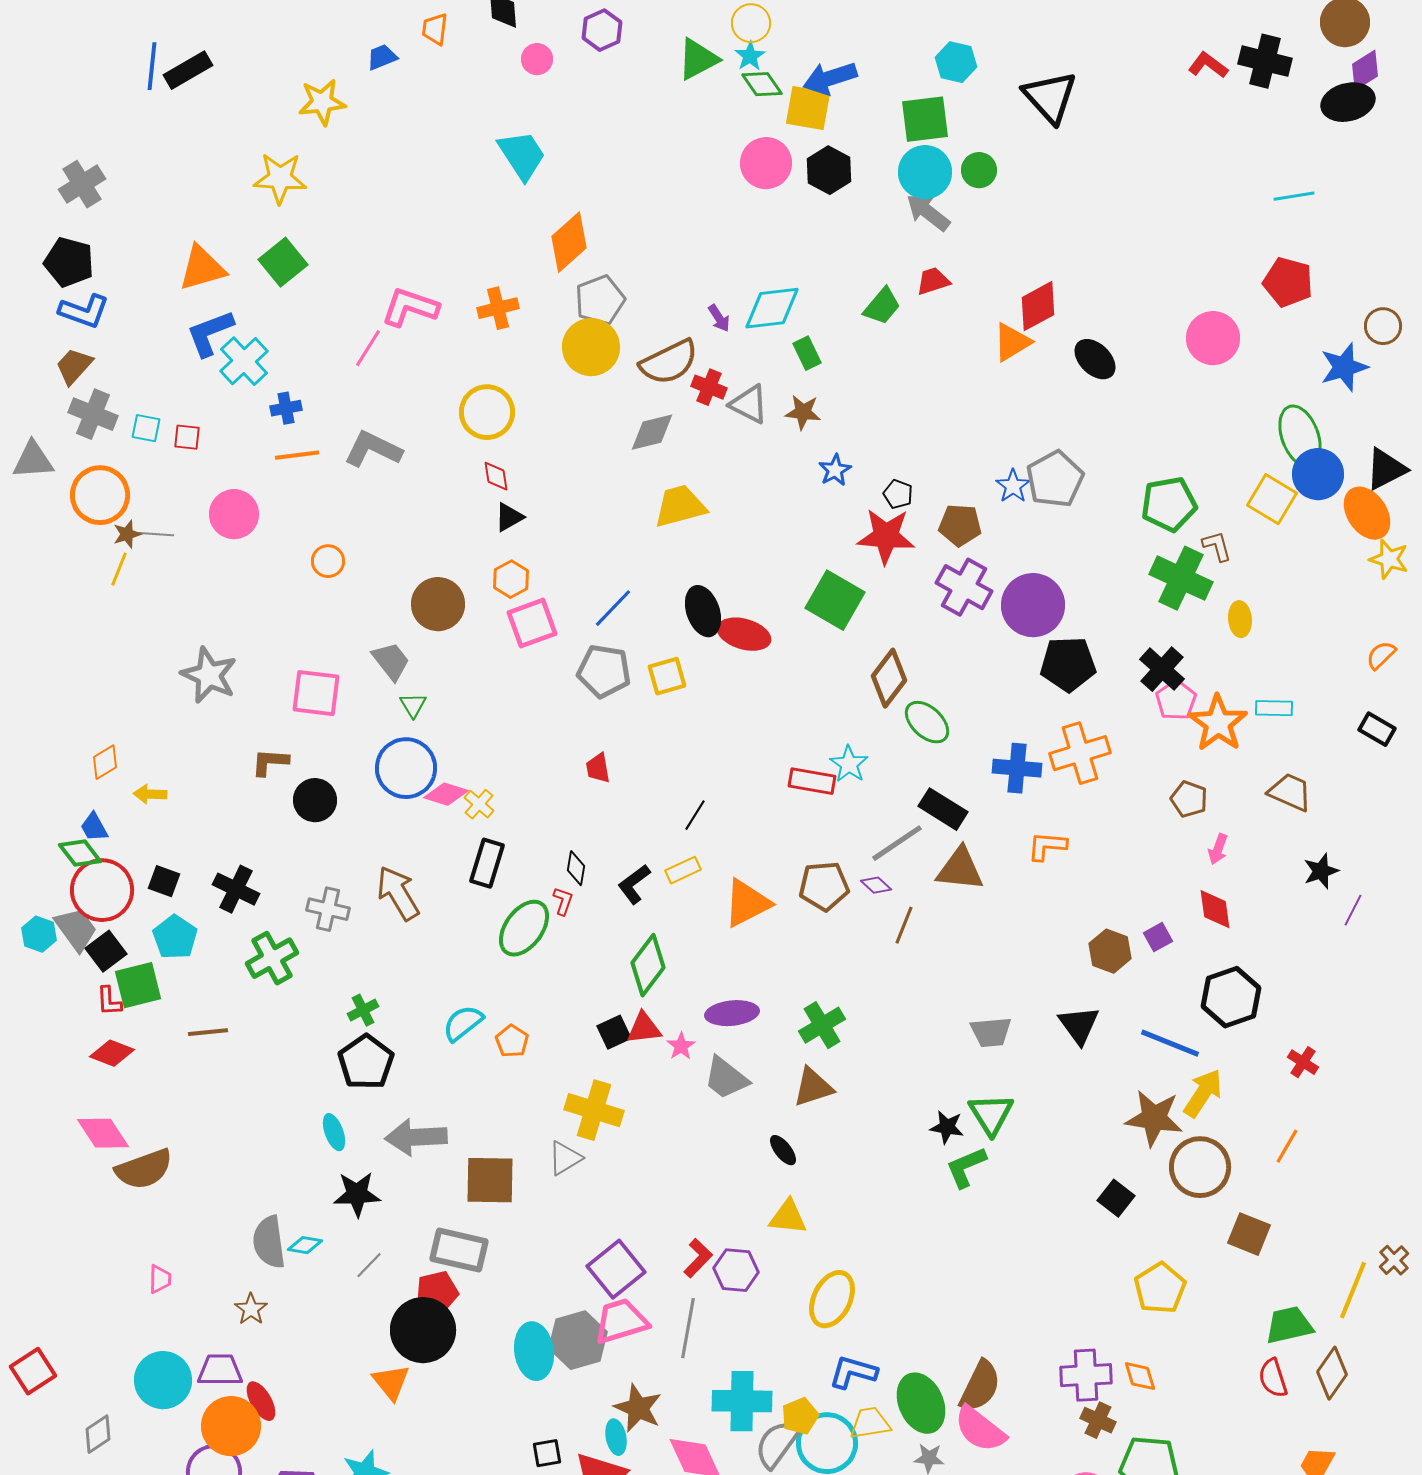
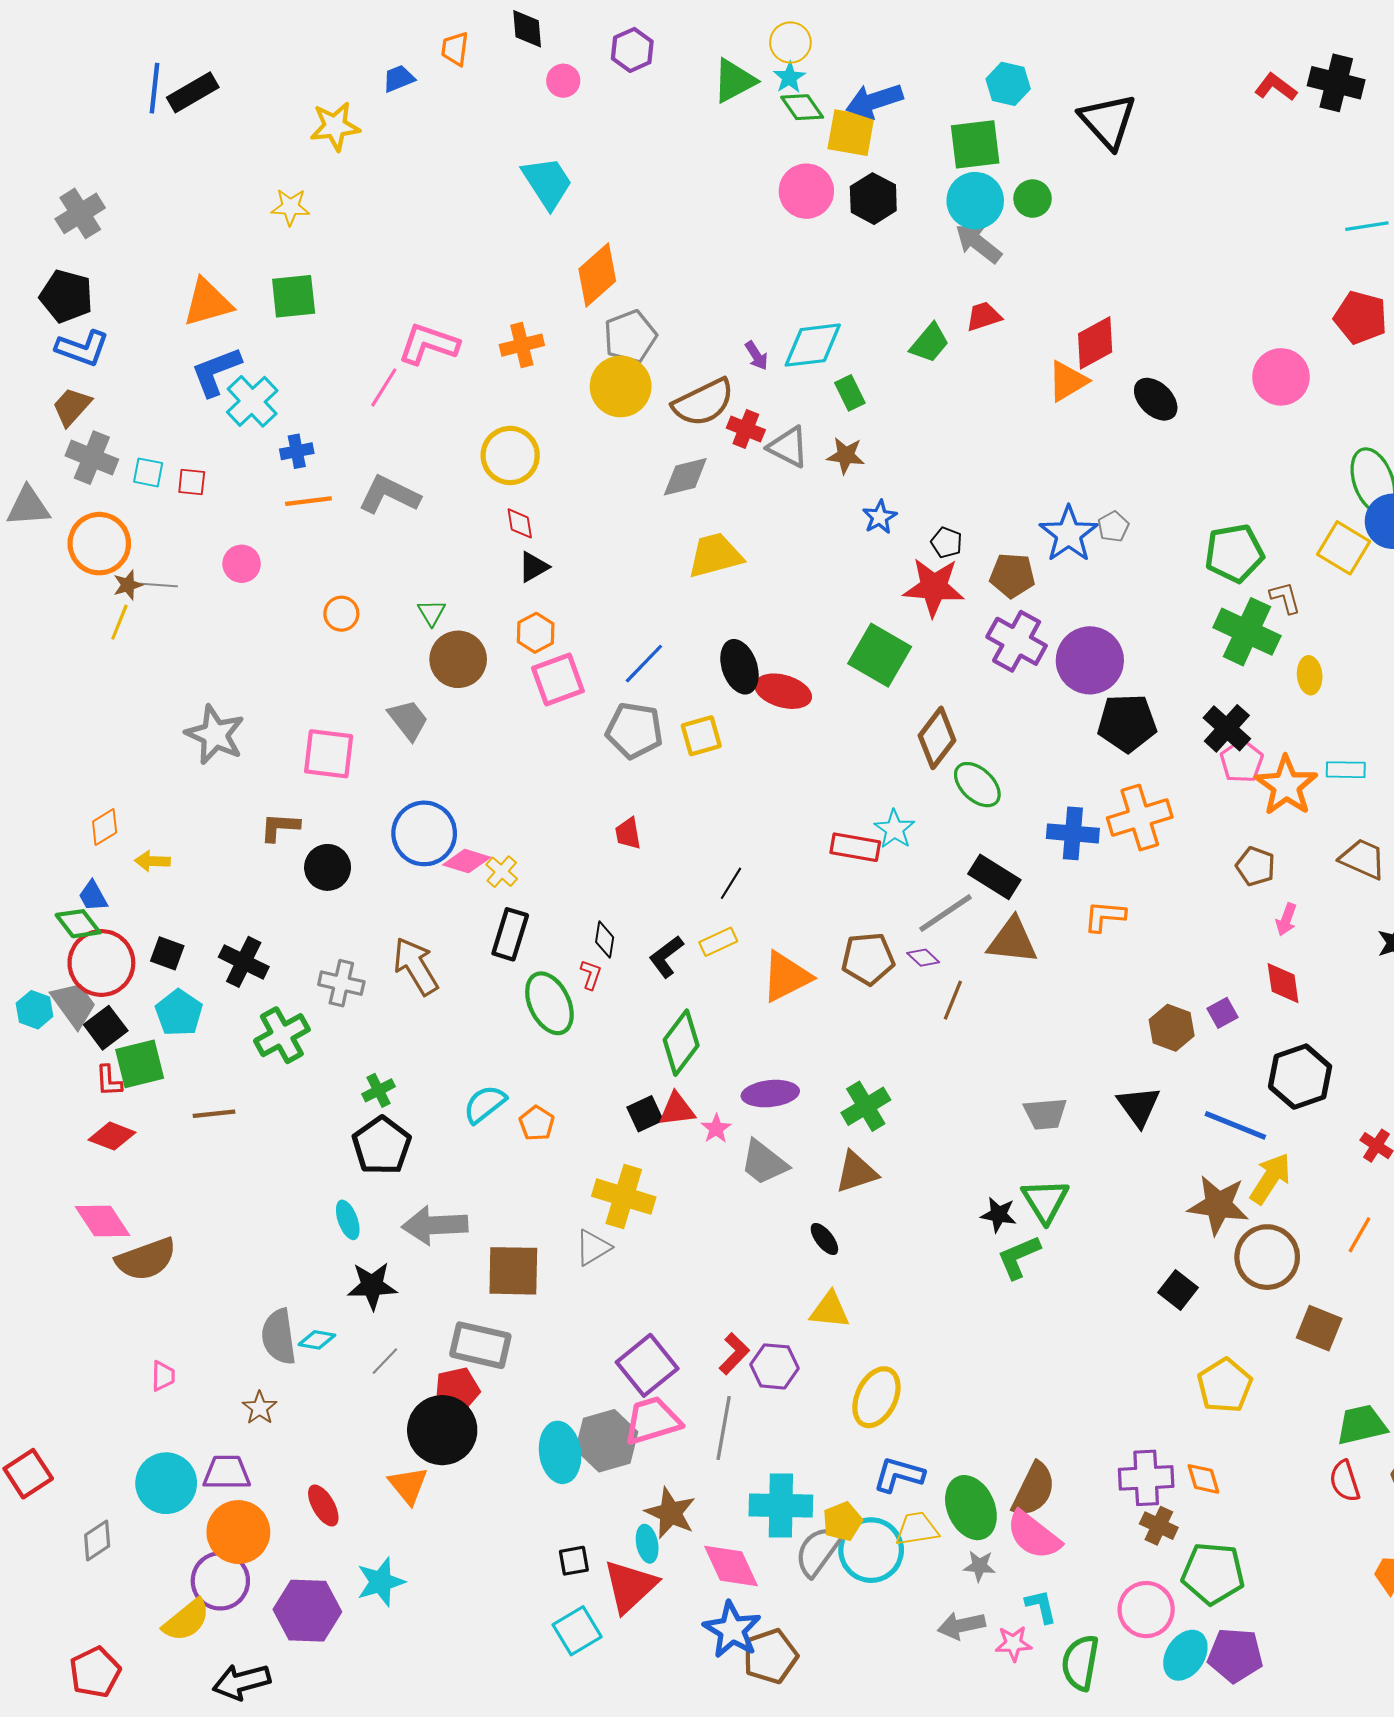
yellow star: (280, 178) -> (290, 207), size x0.7
green square: (283, 262) -> (294, 296), turned 33
gray pentagon: (1055, 479) -> (1113, 527), size x0.5
blue star: (1013, 486) -> (1069, 534), size x1.6
pink circle: (234, 514) -> (242, 564), size x0.7
green triangle: (413, 705) -> (432, 613), moved
green ellipse: (524, 928) -> (549, 1003), turned -62
red ellipse: (261, 1401) -> (323, 1505), moved

